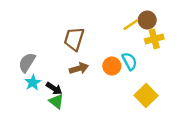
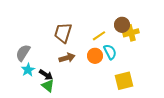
brown circle: (147, 20) -> (122, 25), moved
yellow line: (131, 25) -> (99, 36), moved
yellow square: (146, 95) -> (124, 81), turned 30

